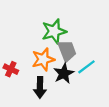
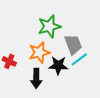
gray trapezoid: (67, 51) -> (73, 44), moved
black star: (64, 73) -> (58, 65), turned 30

